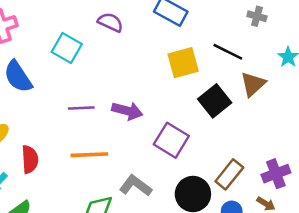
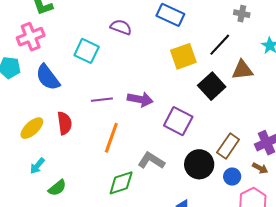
black line: (228, 52) -> (220, 45), turned -70
brown triangle: (253, 84) -> (242, 70), turned 40
orange line: (89, 155) -> (111, 138), turned -64
red semicircle: (30, 159) -> (64, 123), moved

